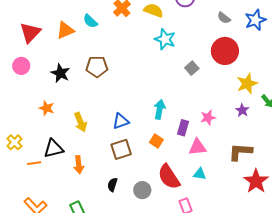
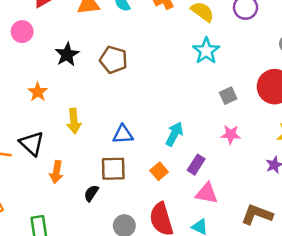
pink star: (208, 118) -> (231, 134), moved
black triangle: (54, 149) -> (32, 143), turned 40
black semicircle: (112, 185) -> (91, 193), moved

